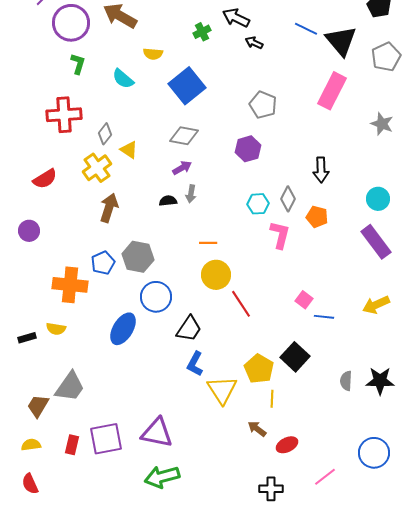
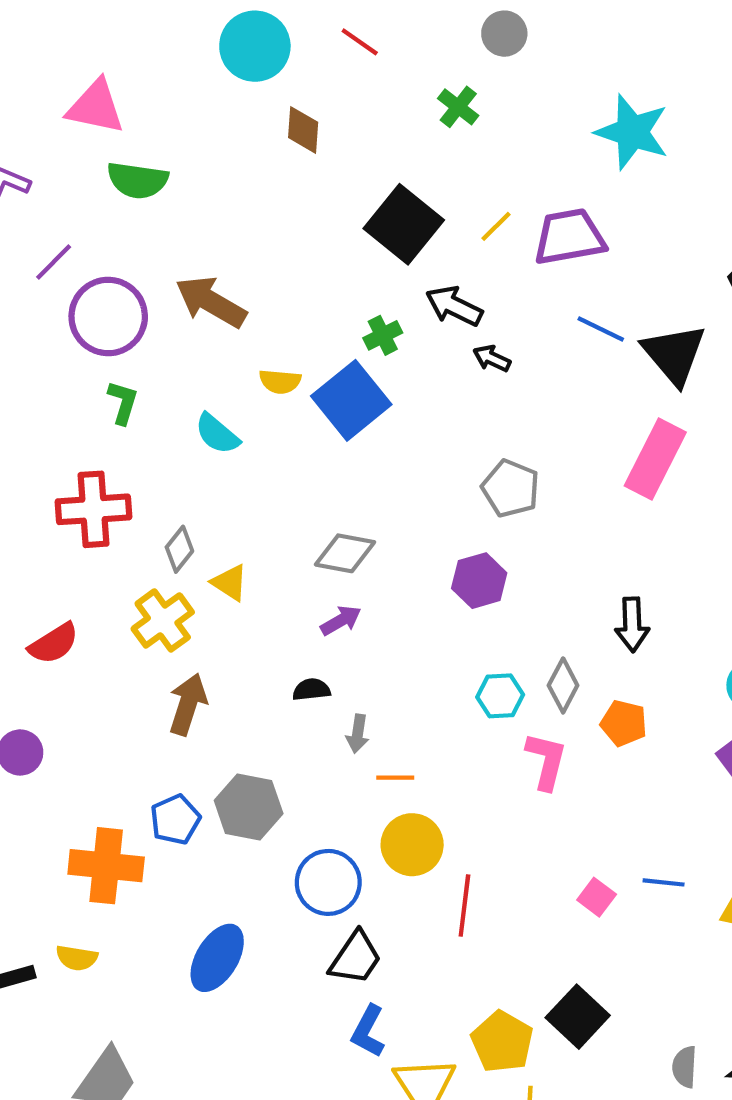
blue square: (187, 86) -> (351, 400), moved
gray arrow: (191, 194) -> (358, 734), moved
blue circle: (156, 297) -> (328, 882), moved
red line: (241, 304) -> (464, 905), turned 40
blue line: (324, 317) -> (664, 882), moved

